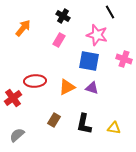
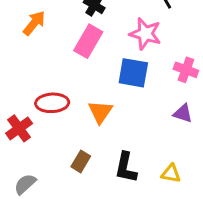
pink rectangle: (59, 40) -> (88, 41), size x1.5
orange triangle: (67, 87) -> (100, 112), turned -30
purple triangle: (92, 88) -> (183, 113), moved

